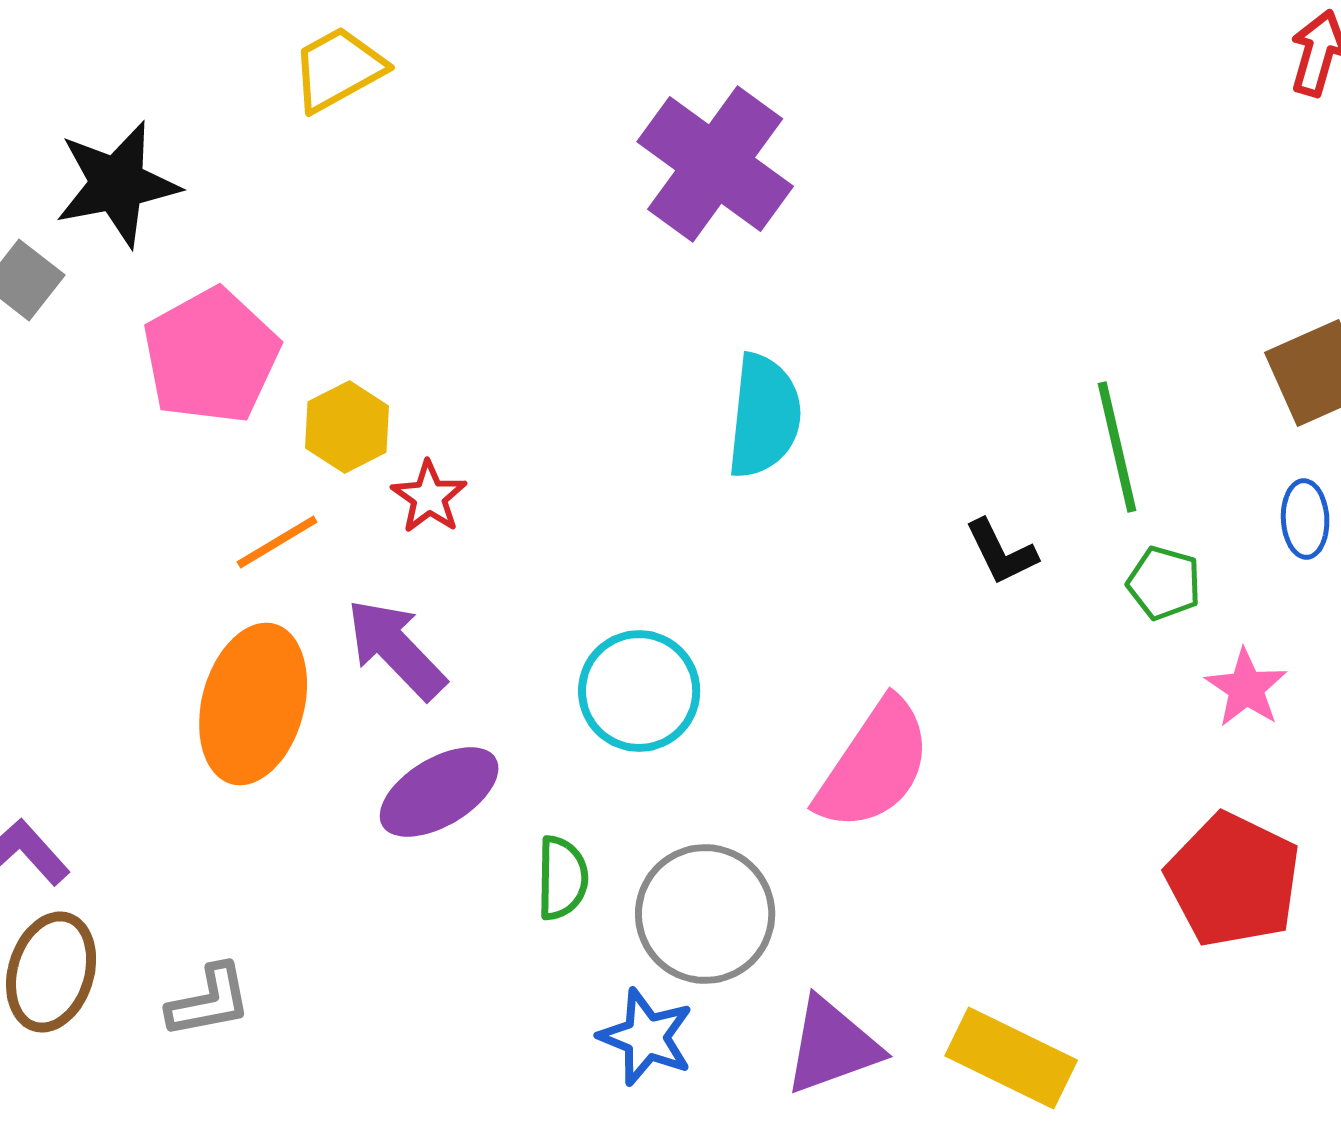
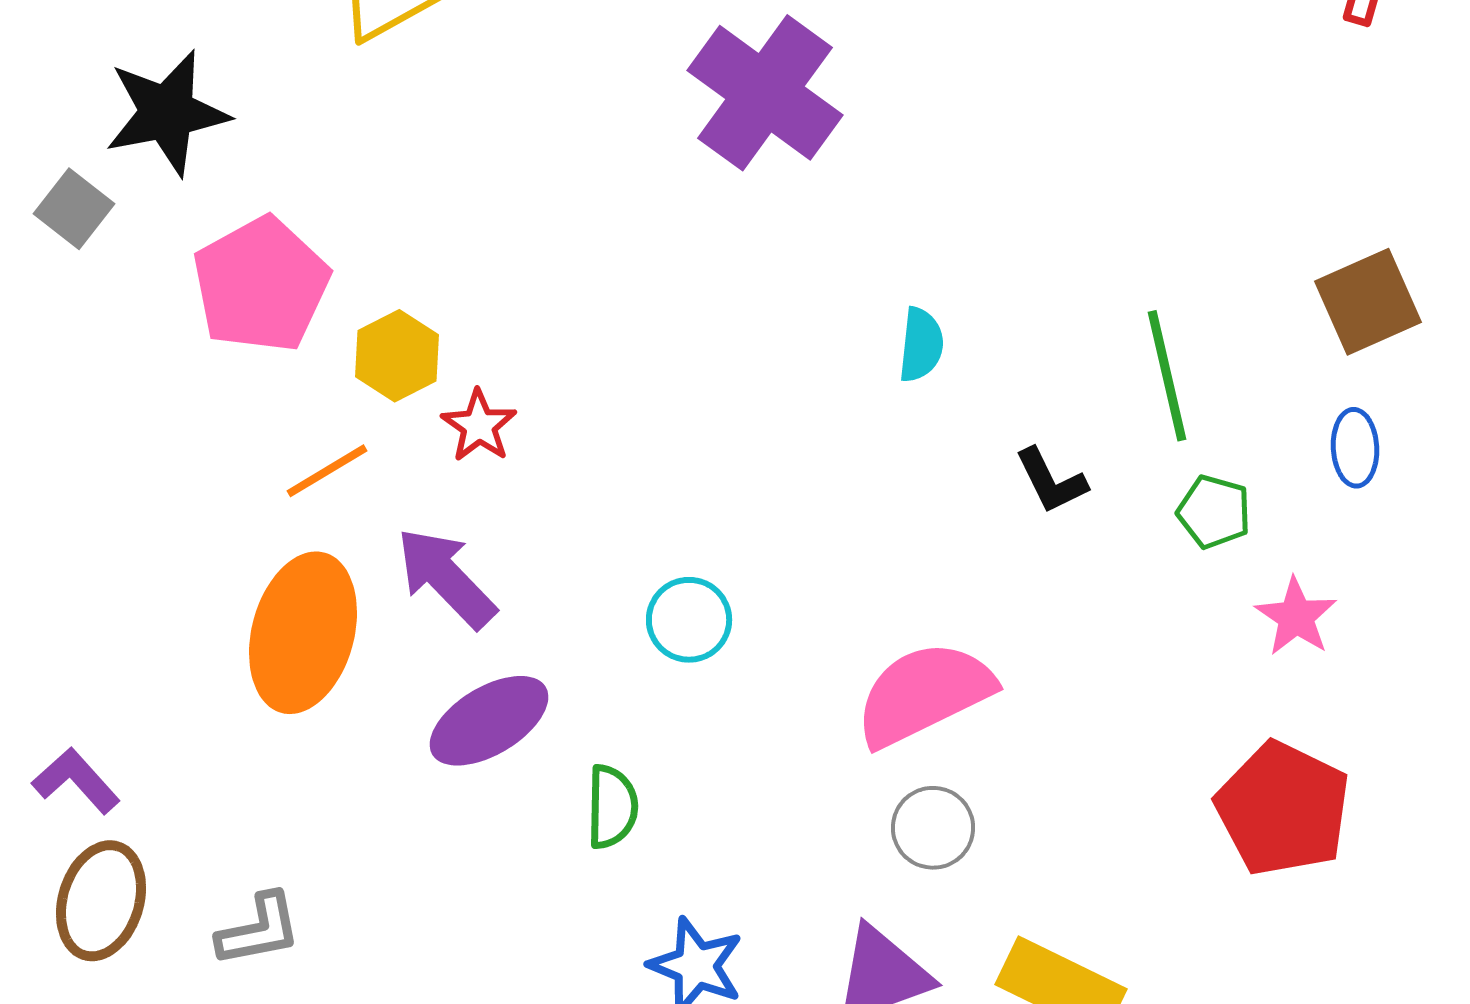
cyan semicircle: (764, 416) -> (921, 345), moved, size x0.6
cyan circle: (639, 691) -> (689, 620), size x0.7
pink semicircle: (874, 765) -> (924, 694), turned -150
gray circle: (705, 914) -> (933, 828), moved, size x0.6

